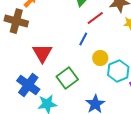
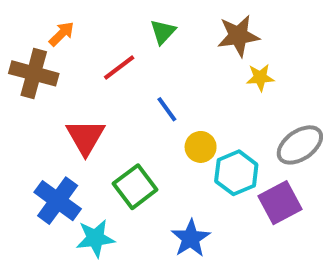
red line: (95, 18) -> (119, 68), moved
blue line: (83, 39) -> (167, 109), turned -64

